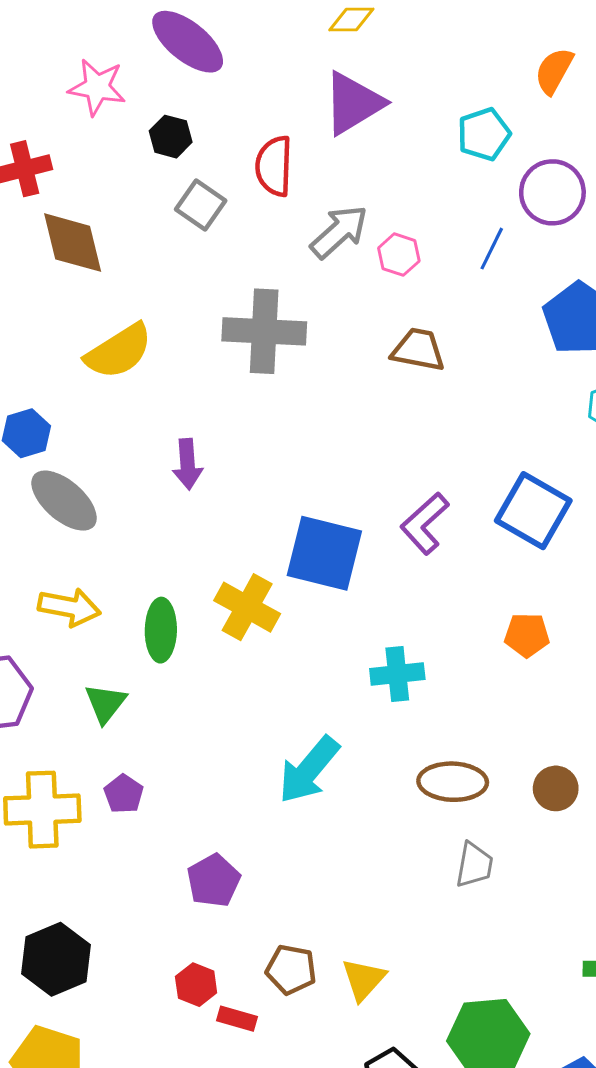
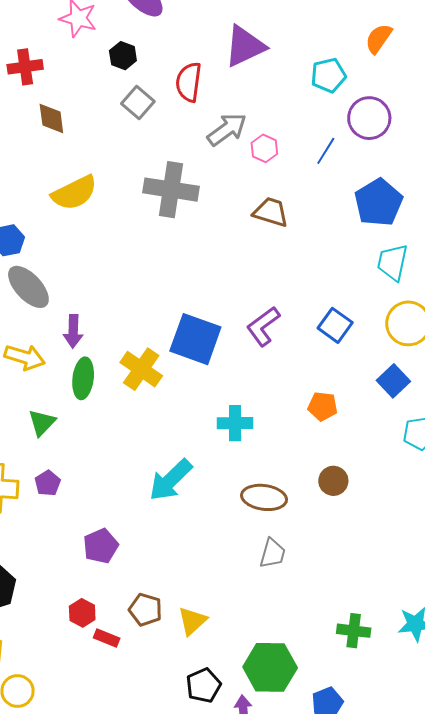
brown diamond: (73, 243) -> (51, 118), size x0.7
purple arrow: (187, 464) -> (73, 331), moved
blue square: (533, 511) -> (335, 325), size x0.7
brown circle: (556, 788) -> (333, 481), moved

